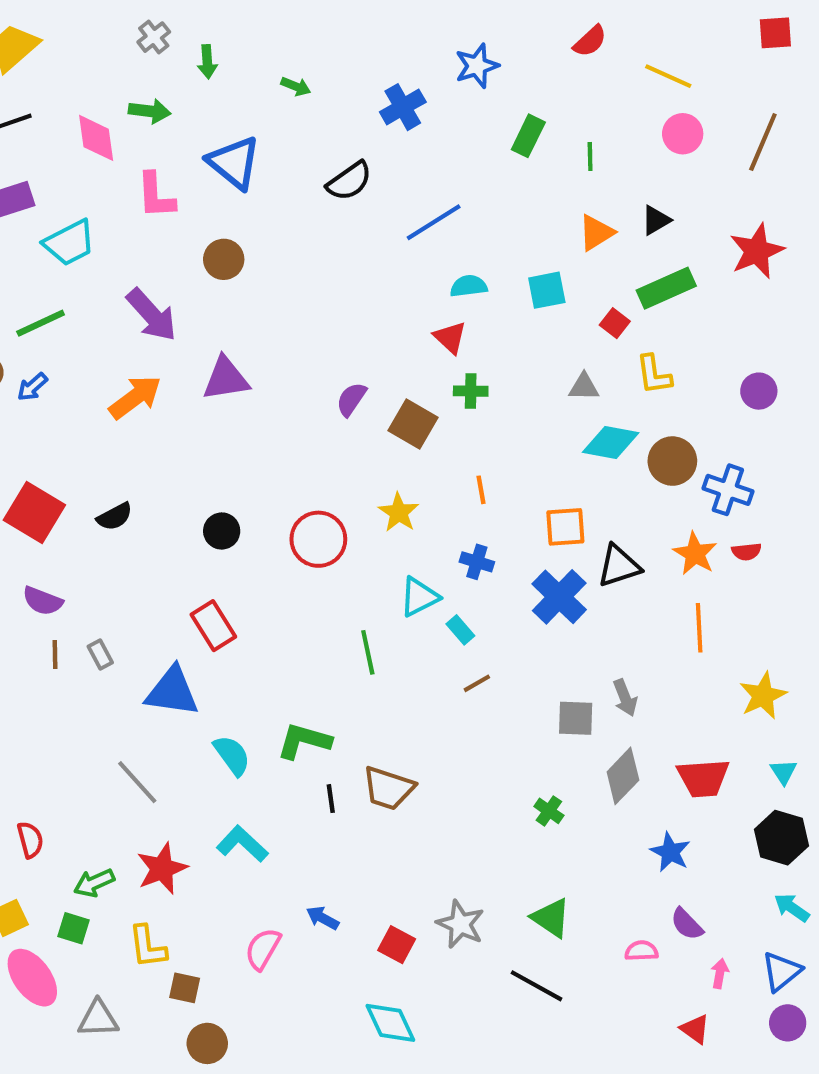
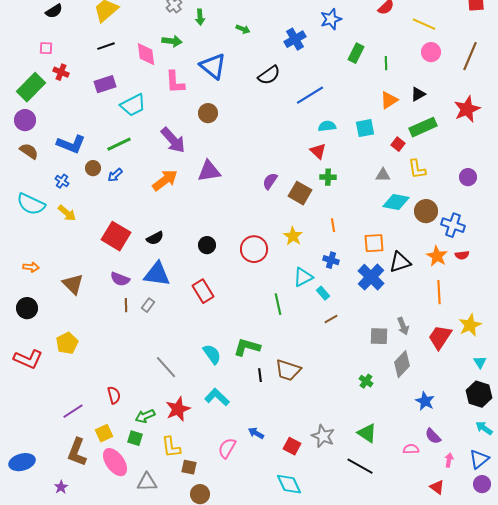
gray rectangle: (100, 654) -> (148, 305), turned 64
blue triangle: (172, 692) -> (157, 274), moved
red trapezoid: (703, 778) -> (440, 337), moved, turned 128

